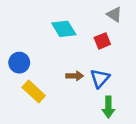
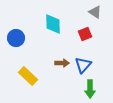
cyan diamond: (64, 29) -> (53, 24), turned 30
blue circle: (19, 63) -> (16, 38), moved

